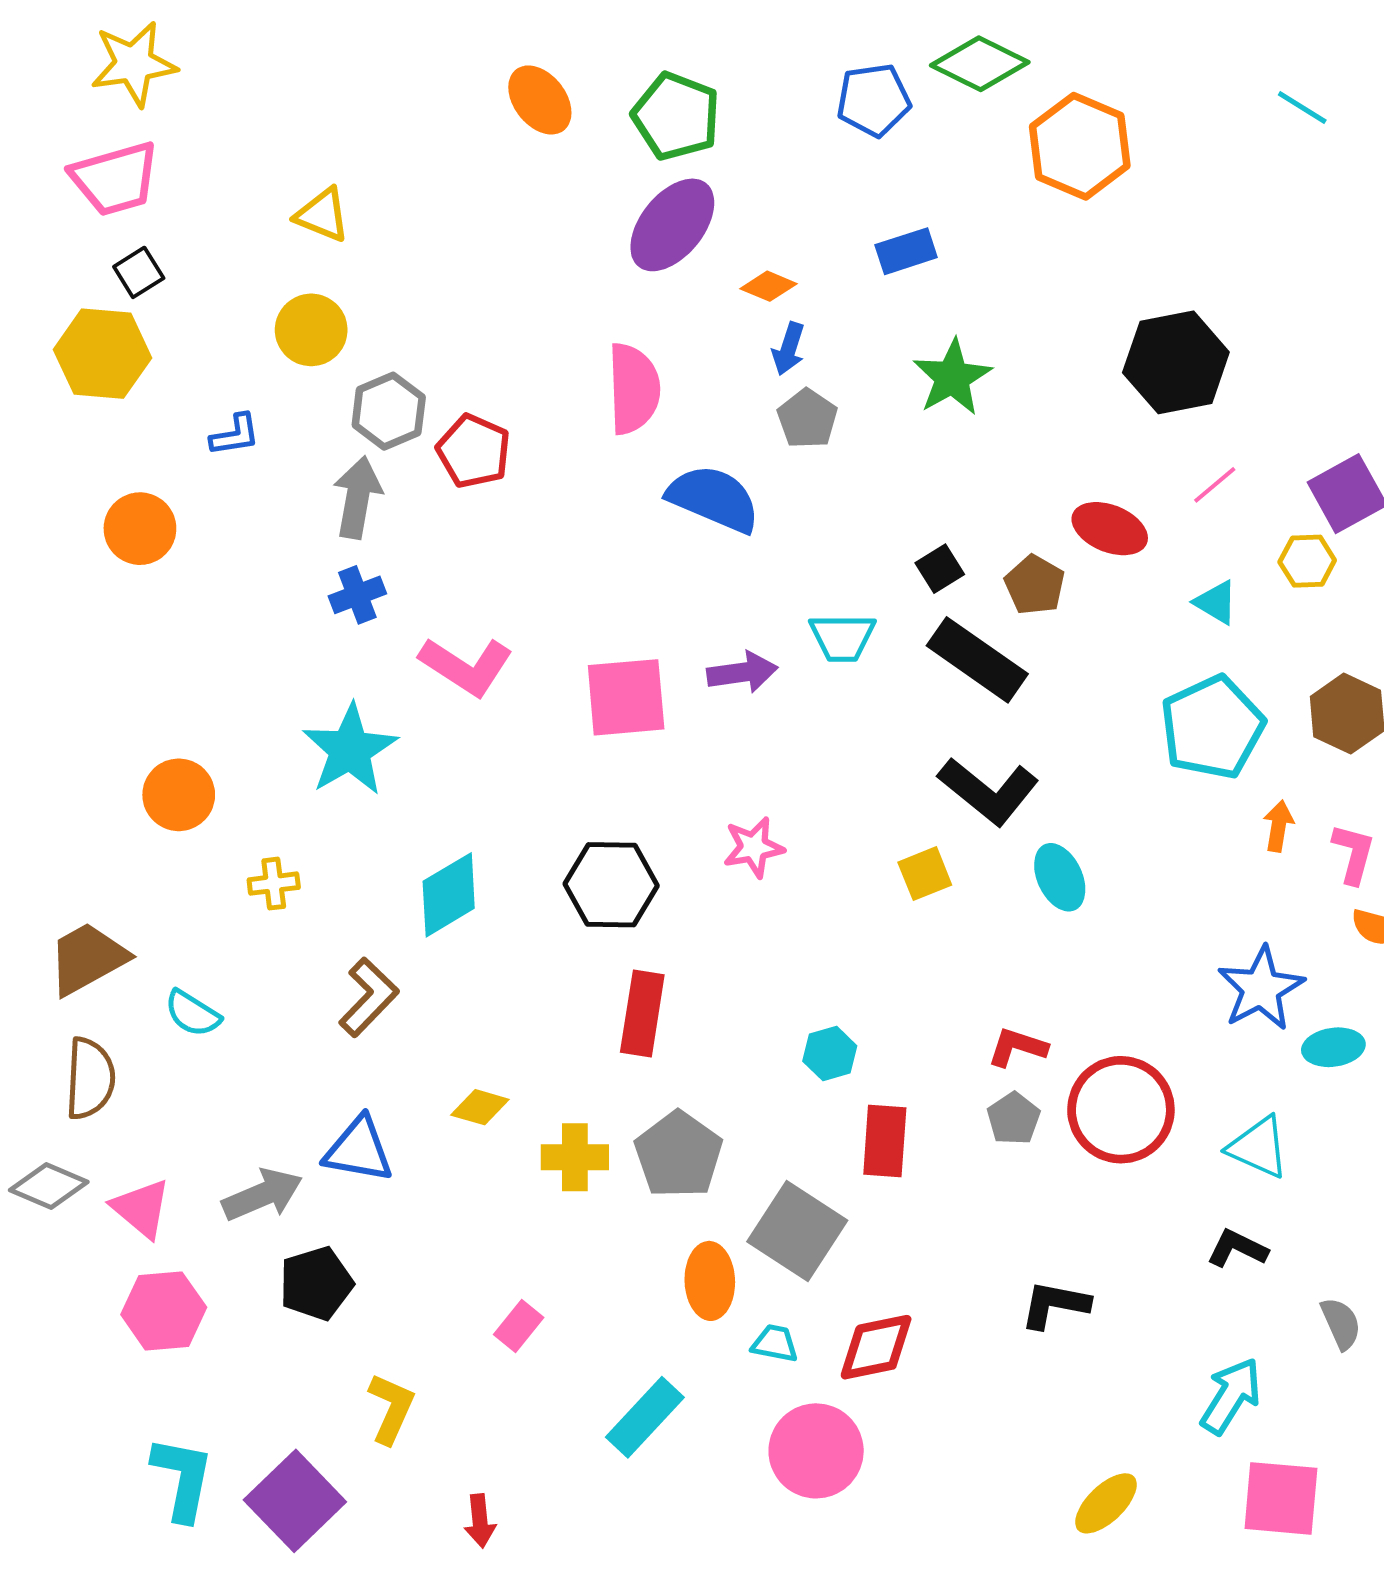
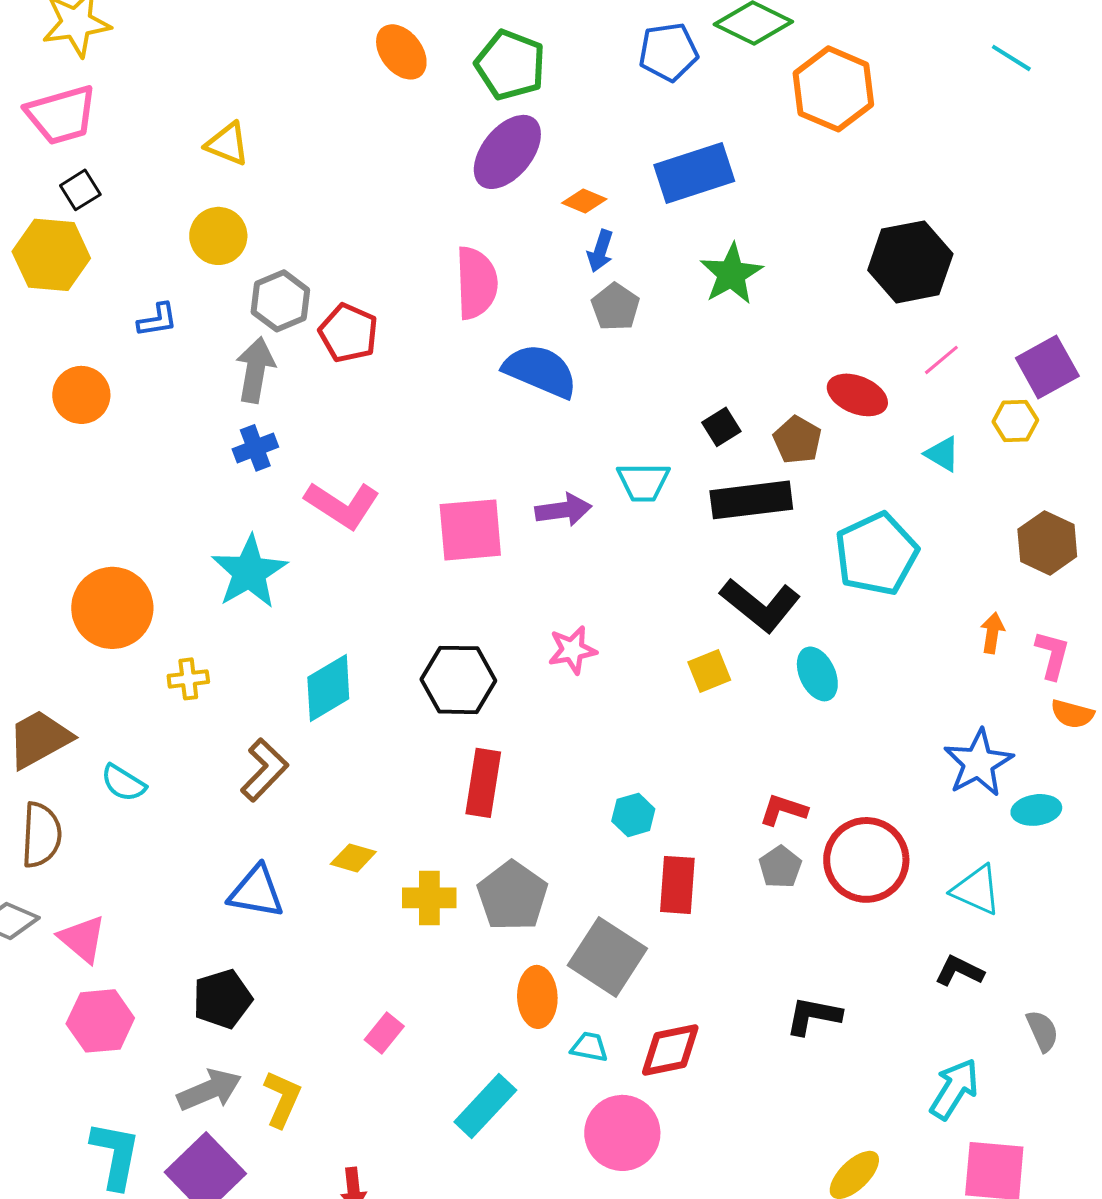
blue rectangle: (906, 251) -> (694, 173), size x1.6
black rectangle: (977, 660) -> (751, 500), turned -42
cyan pentagon: (1212, 727) -> (876, 554), moved
orange circle: (179, 795) -> (112, 608), size x1.4
gray arrow: (262, 1195) -> (209, 1090), moved

